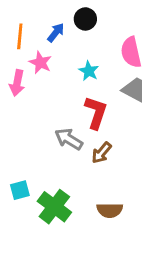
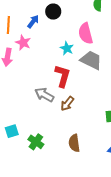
cyan star: (89, 71) -> (67, 48), moved
green cross: (54, 207) -> (36, 142), size x0.7
brown semicircle: (110, 210) -> (74, 143), turned 84

